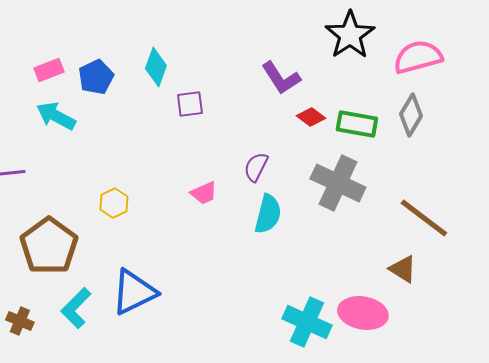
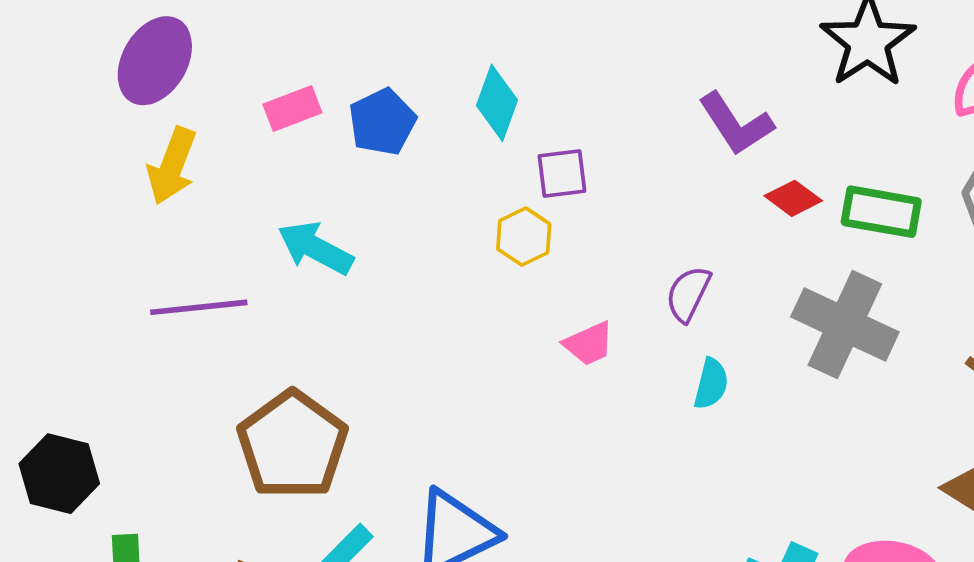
cyan arrow: (56, 116) -> (315, 248), moved
yellow hexagon: (114, 203) -> (524, 237), moved
cyan semicircle: (268, 214) -> (711, 384), size x0.7

